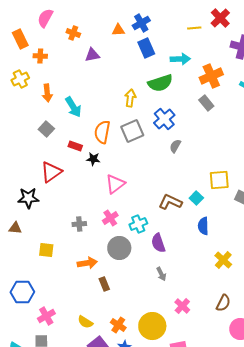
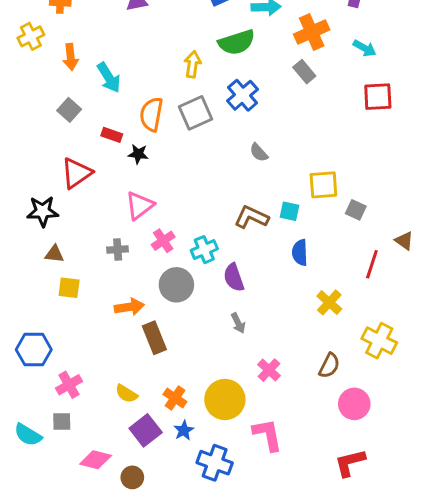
gray semicircle: (175, 146) -> (259, 153), moved, turned -72
pink triangle: (115, 184) -> (140, 205), moved
cyan square: (196, 198) -> (290, 211), turned -32
brown triangle: (15, 228) -> (54, 254), moved
brown rectangle: (104, 284) -> (154, 338), size x1.5

